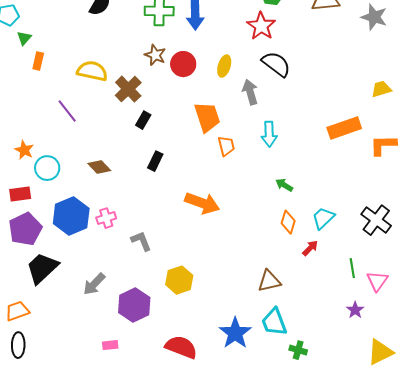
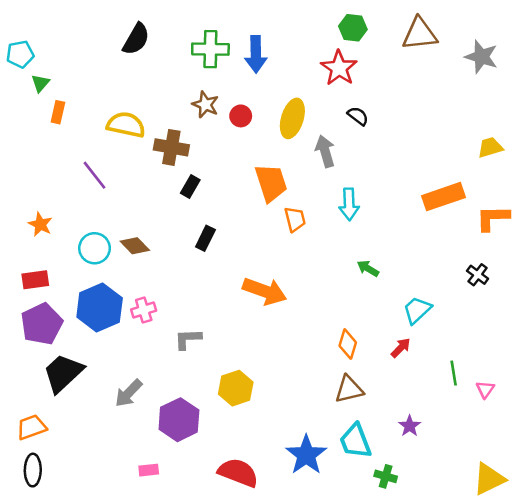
red circle: (183, 64) -> (241, 116), size x0.7
black semicircle: (276, 64) -> (358, 116), size x0.6
yellow ellipse: (224, 66) -> (292, 118), size x1.4
brown cross: (128, 89) -> (171, 147), turned -36
cyan circle: (47, 168) -> (95, 248), moved
black cross: (376, 220) -> (478, 275), moved, size x0.6
orange diamond: (288, 222) -> (348, 344), moved
gray L-shape: (141, 241) -> (188, 339), turned -70
pink triangle: (377, 281) -> (485, 389), size x0.7
purple star: (355, 310) -> (410, 426), moved

